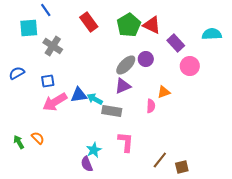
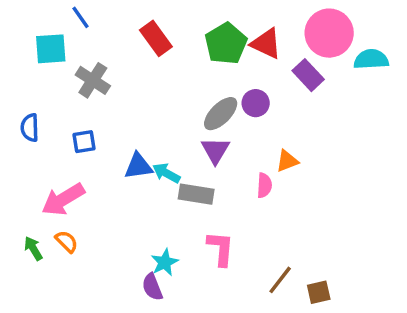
pink circle: (190, 66) -> (329, 33), moved, size x1.4
blue semicircle: (17, 73) -> (30, 128), turned -63
purple triangle: (123, 86) -> (215, 150), turned -36
pink arrow: (55, 102) -> (63, 199), moved

